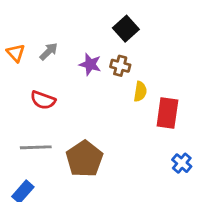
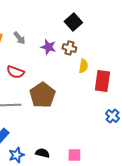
gray arrow: (49, 51) -> (19, 38), turned 96
brown pentagon: (84, 159) -> (42, 95), moved

